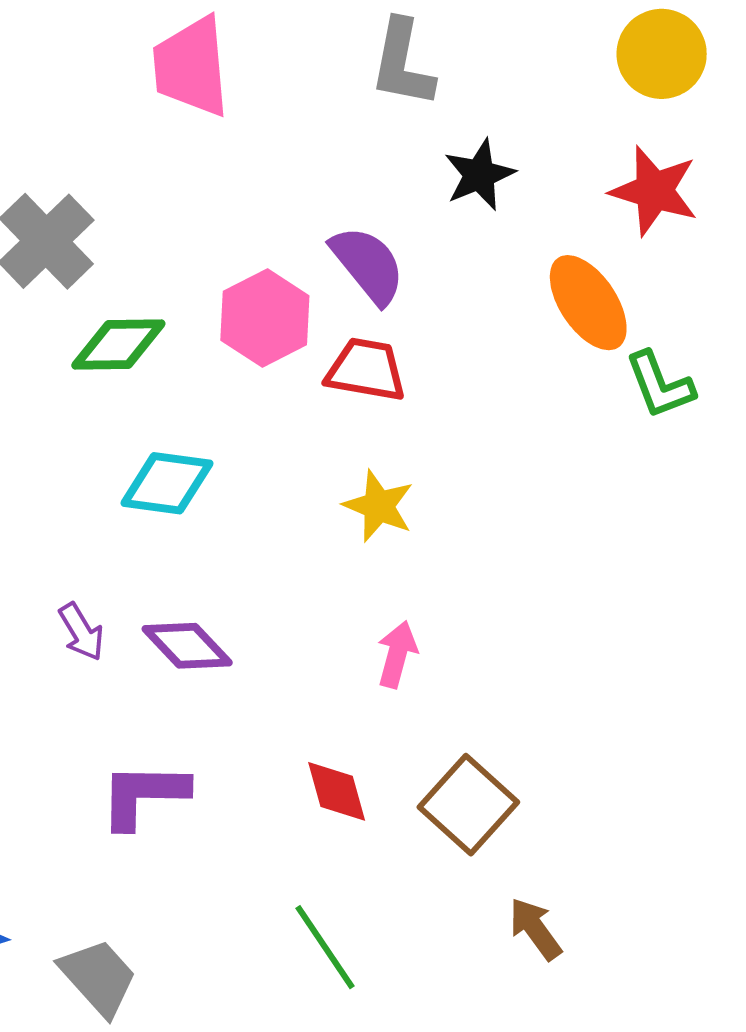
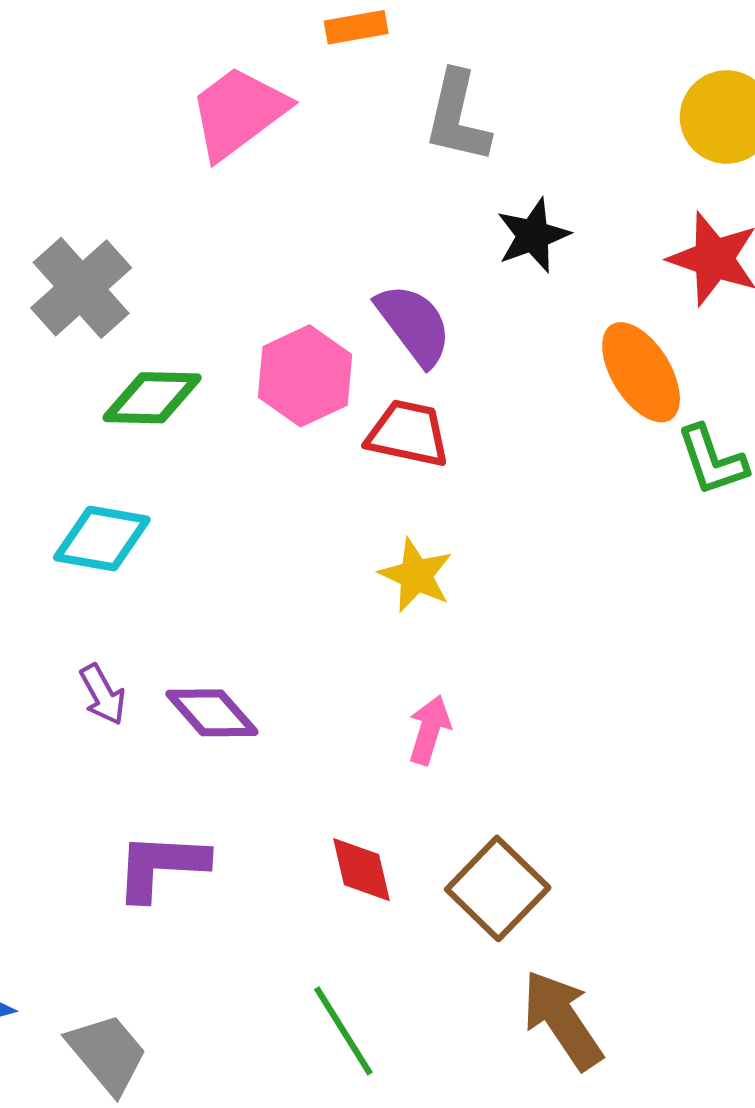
pink trapezoid: (191, 67) -> (238, 112), turned 56
cyan diamond: (167, 483) -> (102, 538), moved
brown arrow: (535, 929) -> (562, 1020), size x1.5

